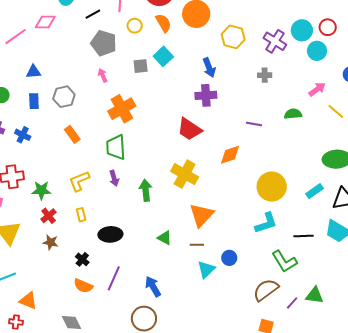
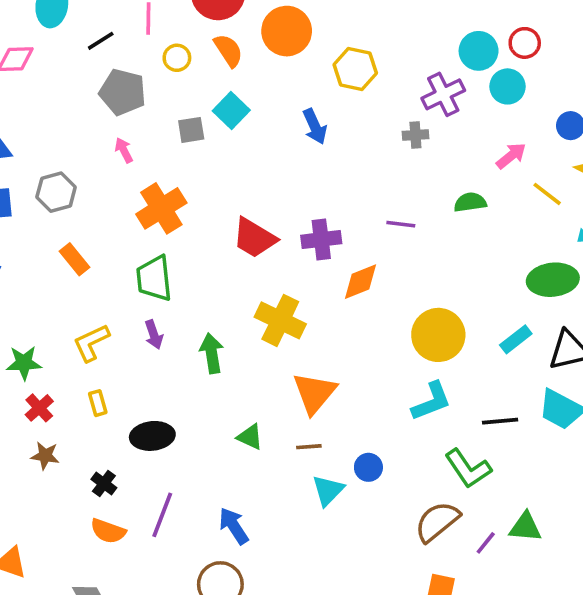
purple cross: (275, 41) -> (443, 94), moved, turned 35
purple cross: (206, 95) -> (321, 239), moved
red trapezoid: (189, 129) -> (254, 238), moved

